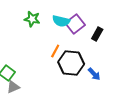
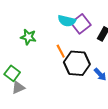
green star: (32, 19) -> (28, 37), moved
orange line: (55, 51) -> (61, 51), turned -56

